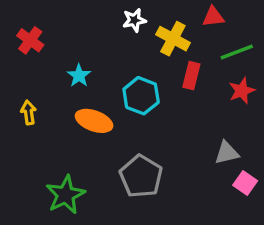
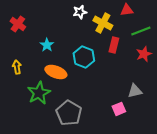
gray pentagon: (141, 176) -> (69, 113), moved
pink square: (245, 183) -> (119, 109), moved, turned 32
green star: (65, 195) -> (39, 93), moved

